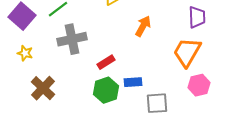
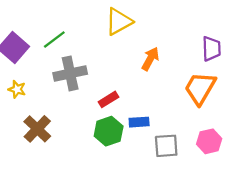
pink hexagon: (199, 85) -> (209, 141), moved

